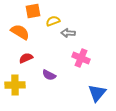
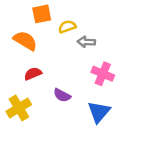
yellow cross: (15, 85) -> (19, 108), turned -30
blue triangle: (97, 93) -> (99, 112), moved

